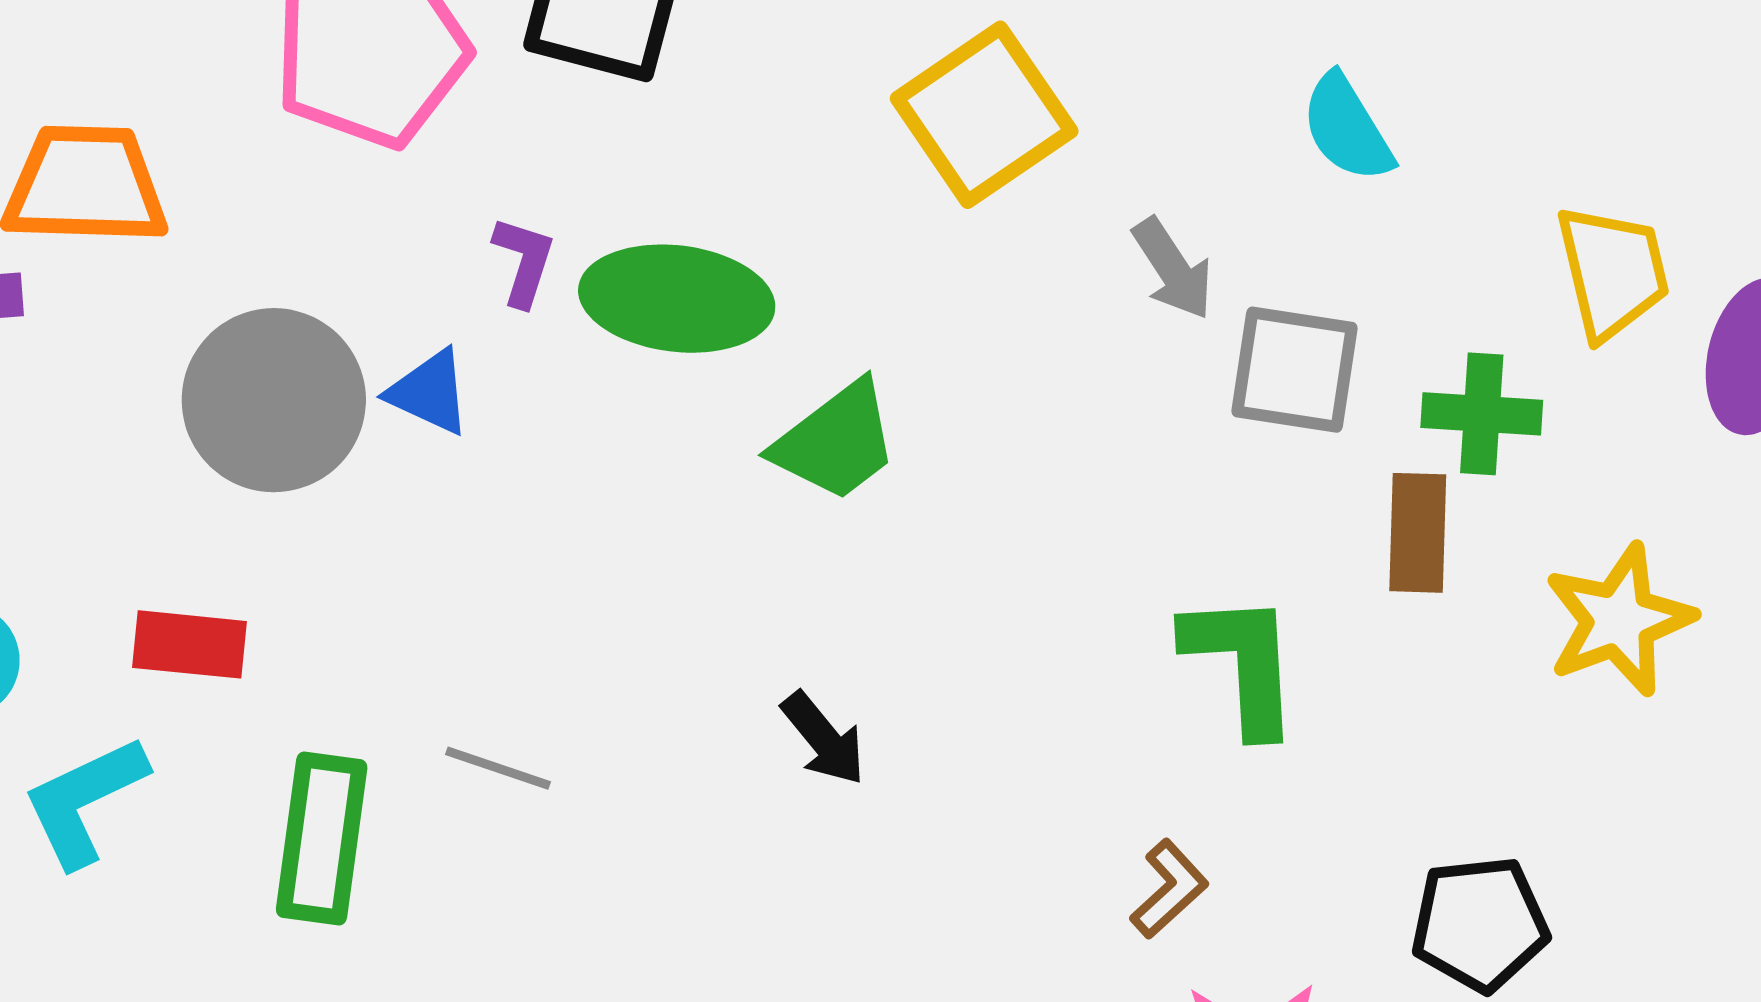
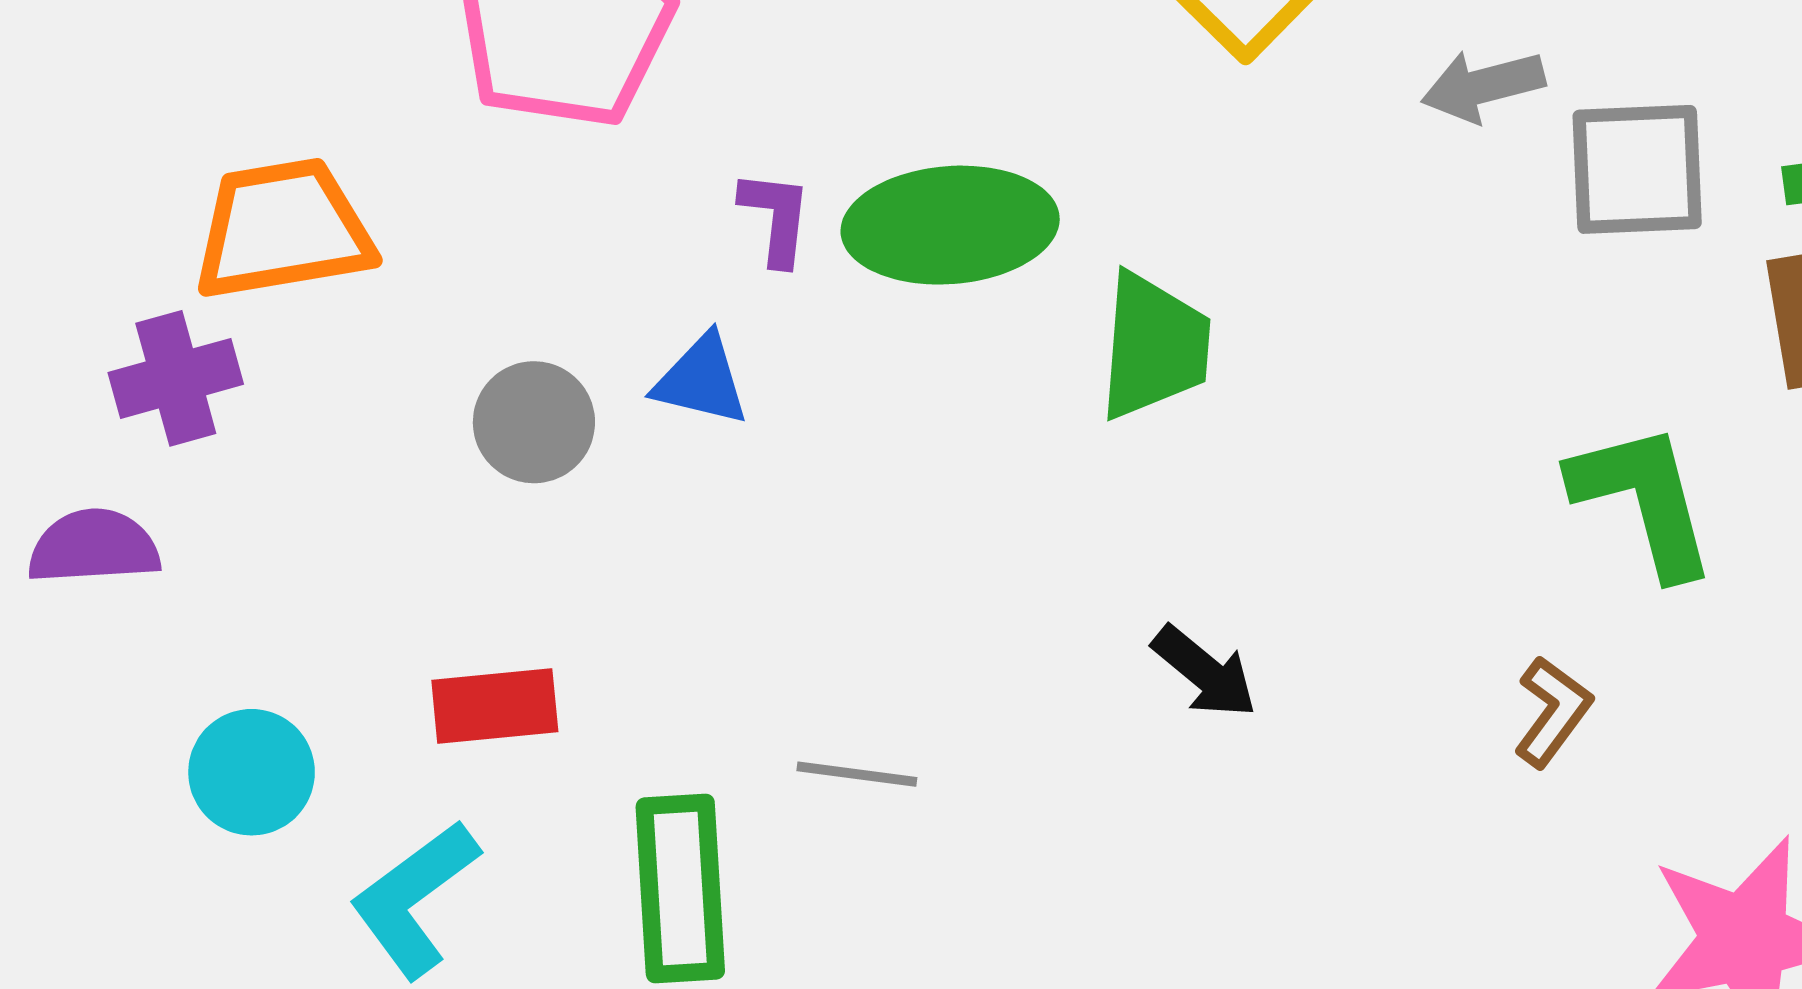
gray arrow: (1173, 269) -> (1483, 86), turned 120
gray circle: (274, 400) -> (534, 422), size x0.6
green trapezoid: (836, 441) -> (1154, 346), turned -37
brown L-shape: (1169, 889) -> (1553, 712), moved

